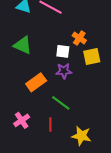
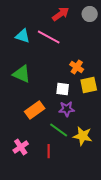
white square: (63, 51) -> (63, 89), moved
purple star: (64, 71) -> (67, 109), moved
yellow star: (81, 136) -> (83, 136), moved

